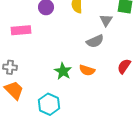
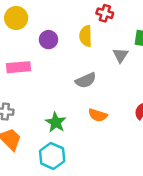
gray semicircle: (95, 41) -> (86, 80), moved
green star: (63, 71) -> (56, 122), moved

